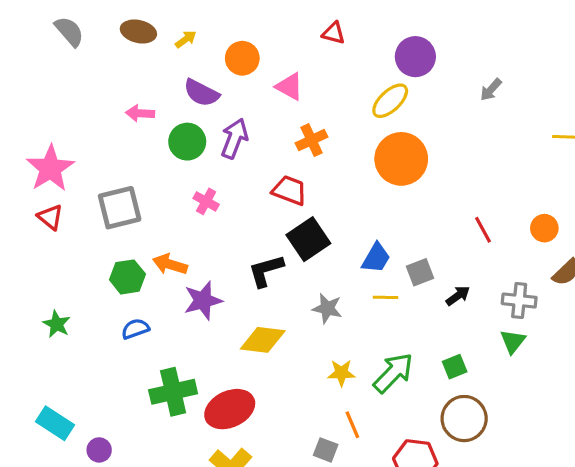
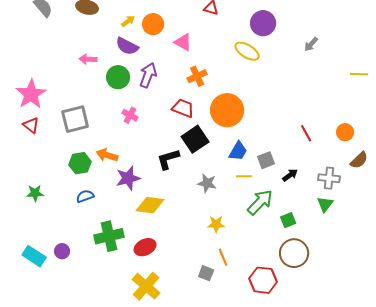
yellow arrow: (186, 39) -> (128, 21), moved
yellow ellipse: (390, 101) -> (247, 51), turned 75
orange circle: (401, 159) -> (227, 110), moved
green star: (57, 324) -> (35, 193), turned -30
yellow diamond: (263, 340) -> (150, 205), moved
green arrow: (393, 373) -> (260, 202), moved
red ellipse: (230, 409) -> (145, 247), size x0.7
purple circle: (99, 450) -> (62, 251), moved

